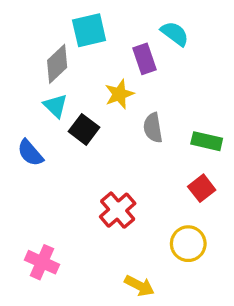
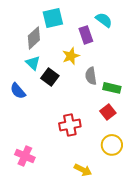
green rectangle: (207, 141) -> (112, 88), moved
red square: (202, 188) -> (108, 112), moved
red cross: (118, 210) -> (70, 125), turned 30

